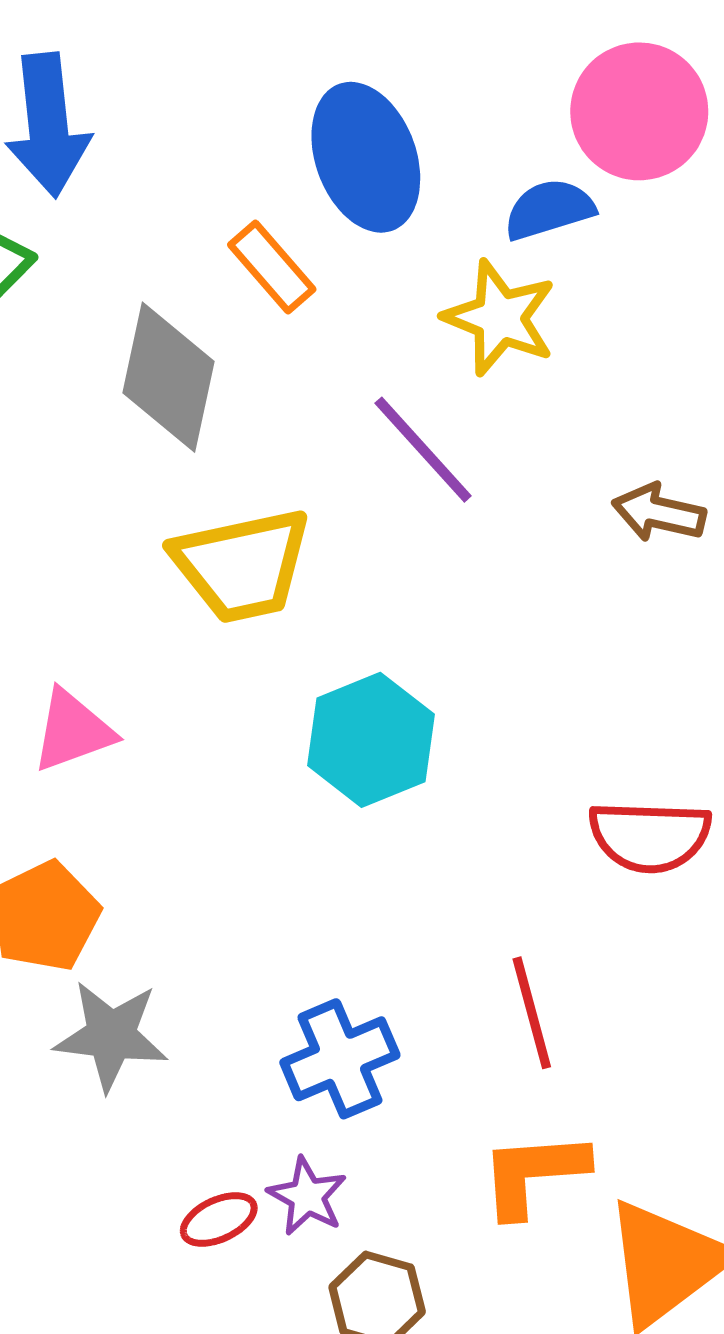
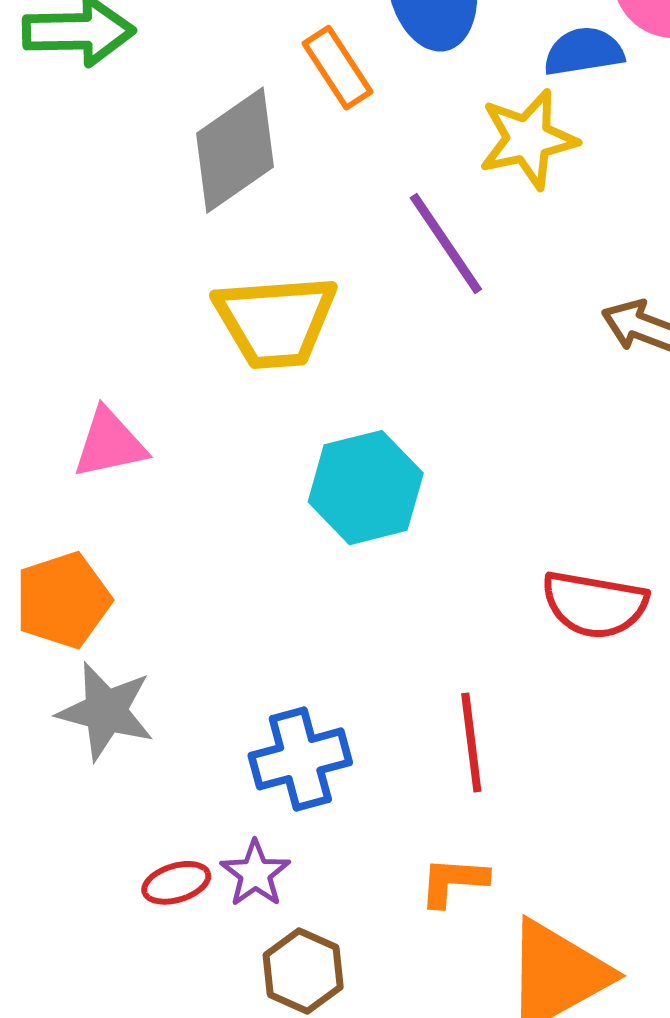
yellow star: (500, 318) -> (528, 139), turned 30
gray diamond: (169, 377) -> (235, 150), turned 35
orange L-shape: (534, 1174) -> (453, 881), size x0.7

